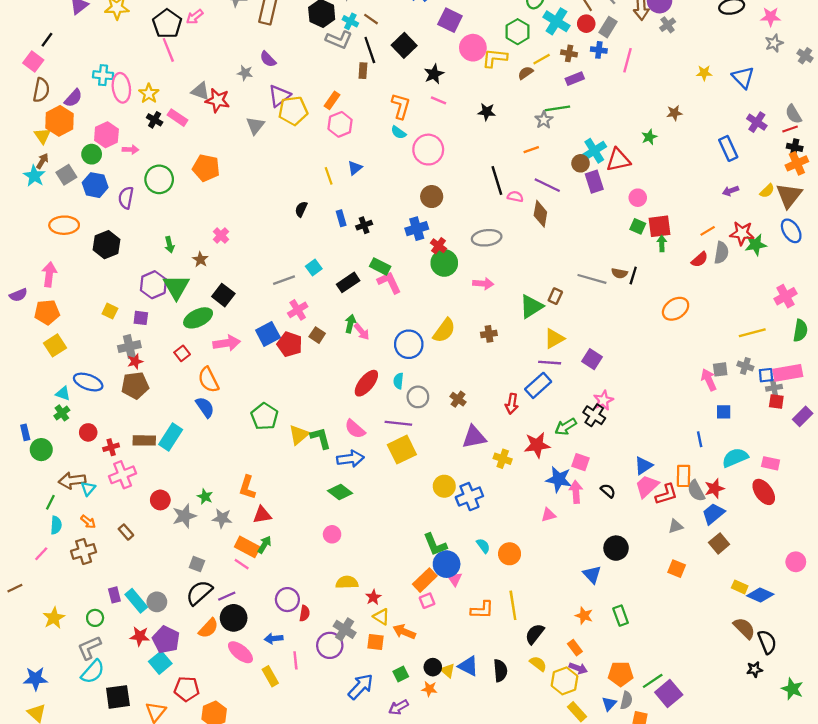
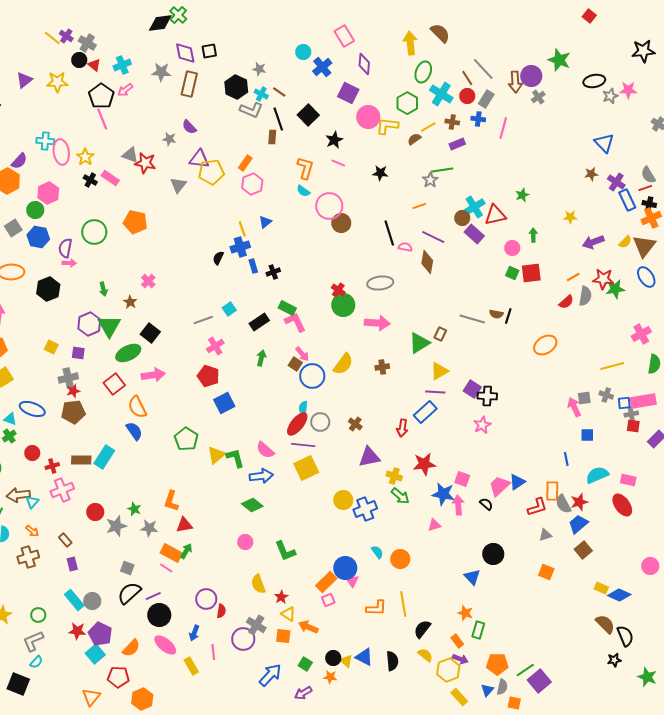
gray star: (774, 43) -> (610, 96), moved
yellow star: (704, 73) -> (570, 217), moved
purple triangle: (279, 96) -> (199, 159), turned 45
brown star: (674, 113) -> (591, 174), moved
blue rectangle: (728, 148) -> (627, 200), moved
pink arrow: (131, 150) -> (69, 263), moved
purple rectangle: (594, 182) -> (474, 234), turned -30
purple arrow: (731, 191) -> (593, 242), size x1.5
brown circle: (432, 197) -> (341, 223), moved
blue cross: (417, 229) -> (240, 247), moved
green arrow: (662, 243) -> (533, 235), moved
pink arrow: (483, 284) -> (377, 323), size x1.4
pink arrow: (362, 332) -> (302, 354), moved
blue square: (268, 334) -> (224, 403), moved
brown square: (317, 335) -> (295, 364), moved
red square: (182, 353) -> (114, 384), size x1.5
red ellipse: (366, 383) -> (297, 424), moved
black cross: (594, 415) -> (487, 396), moved, turned -30
green arrow: (566, 427) -> (400, 496), moved, turned -108
pink trapezoid: (647, 486) -> (499, 486), moved
green L-shape: (435, 545) -> (285, 551), moved
yellow semicircle: (347, 582) -> (258, 584), turned -108
purple rectangle: (114, 595) -> (72, 564), moved
green rectangle: (621, 616) -> (478, 630), moved, turned 36
orange semicircle: (208, 628) -> (131, 648), moved
blue arrow: (274, 639) -> (194, 633), turned -63
cyan semicircle: (93, 672) -> (36, 662), size x0.6
green square: (401, 674) -> (305, 664), turned -32
black square: (118, 697) -> (18, 684), moved, turned 30

